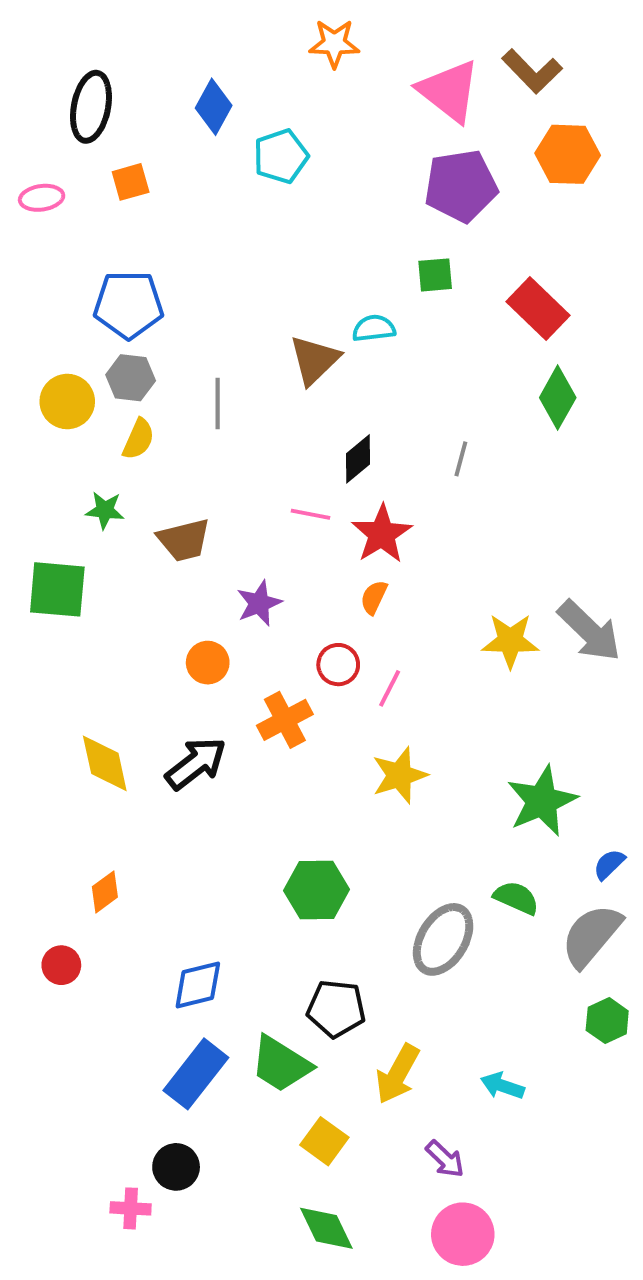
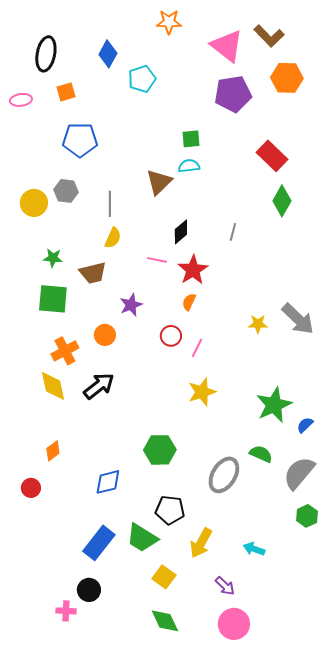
green square: (435, 275) -> (191, 139), moved
blue pentagon: (129, 305) -> (80, 140), moved
yellow semicircle: (138, 439) -> (113, 238), moved
green square: (57, 589) -> (53, 299), moved
yellow star: (510, 641) -> (258, 324), size x0.7
orange cross: (285, 720) -> (65, 351), moved
blue semicircle: (609, 864) -> (305, 425), moved
blue diamond: (198, 985) -> (108, 482), moved

